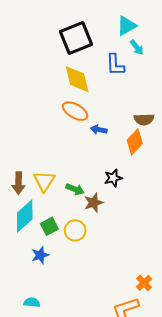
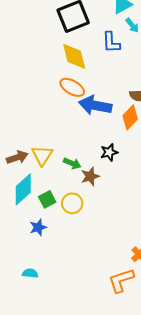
blue arrow: (99, 130) -> (95, 105), size x2.0
brown arrow: (19, 183) -> (17, 157), turned -110

